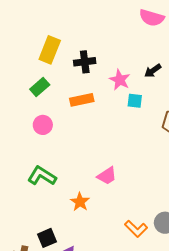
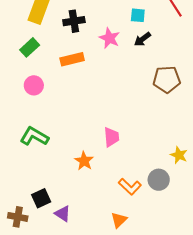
black arrow: (153, 71) -> (142, 39), moved
cyan square: (135, 101) -> (138, 15), moved
pink trapezoid: (107, 176) -> (111, 137), moved, turned -60
orange star: (80, 202) -> (84, 161), moved

